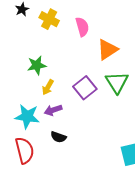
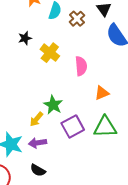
orange triangle: (107, 50) -> (102, 93), size x0.7
green star: (37, 65) -> (53, 105), moved, turned 30
green triangle: (117, 82) -> (105, 127), turned 50

